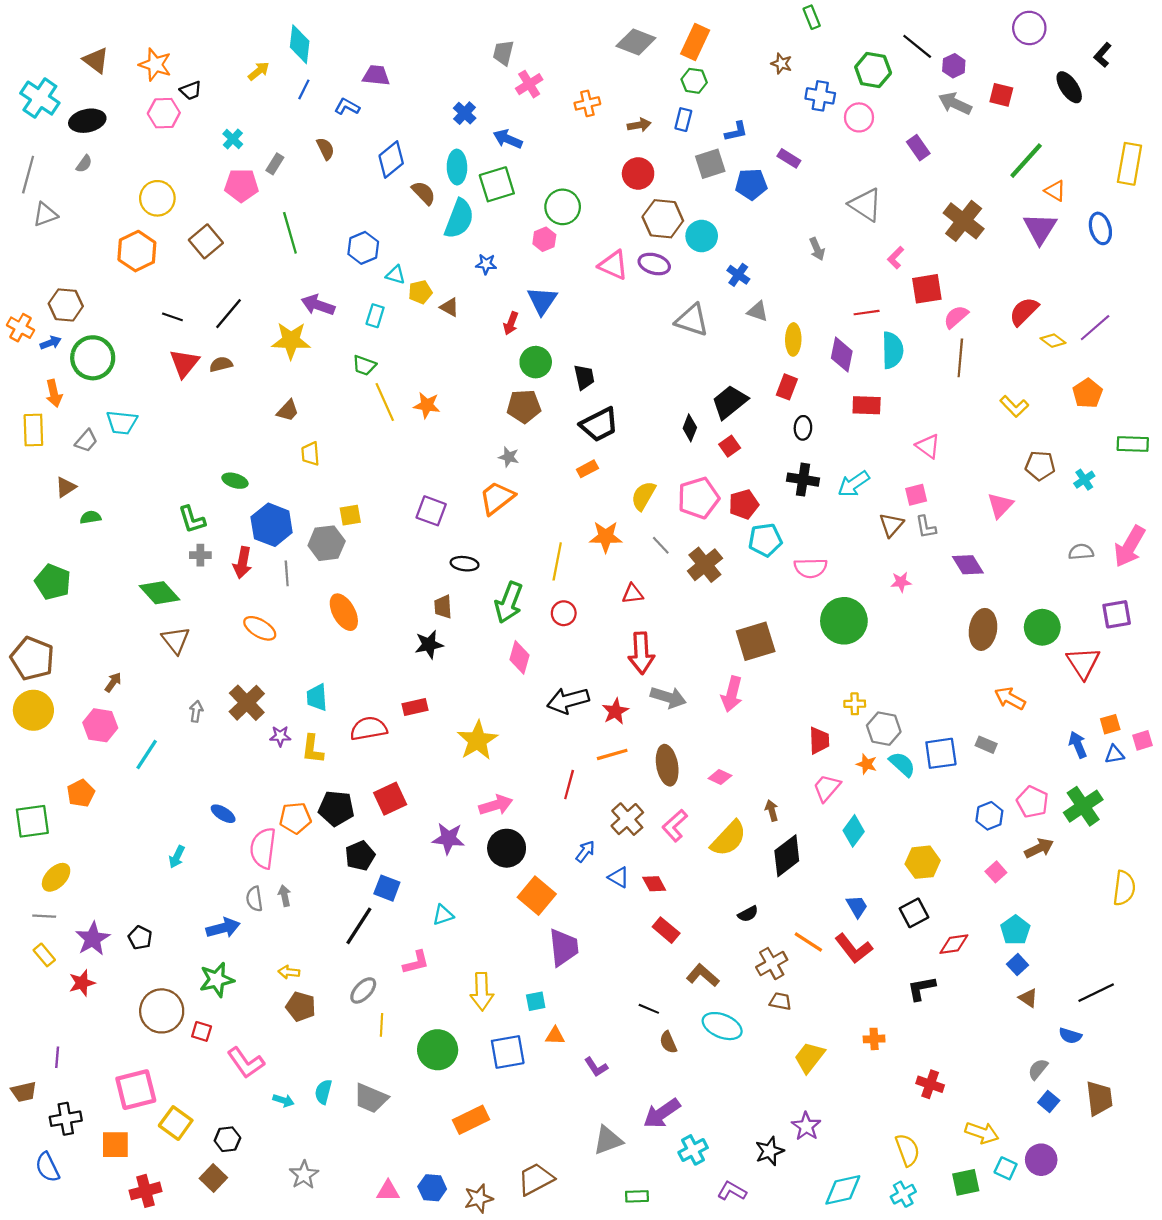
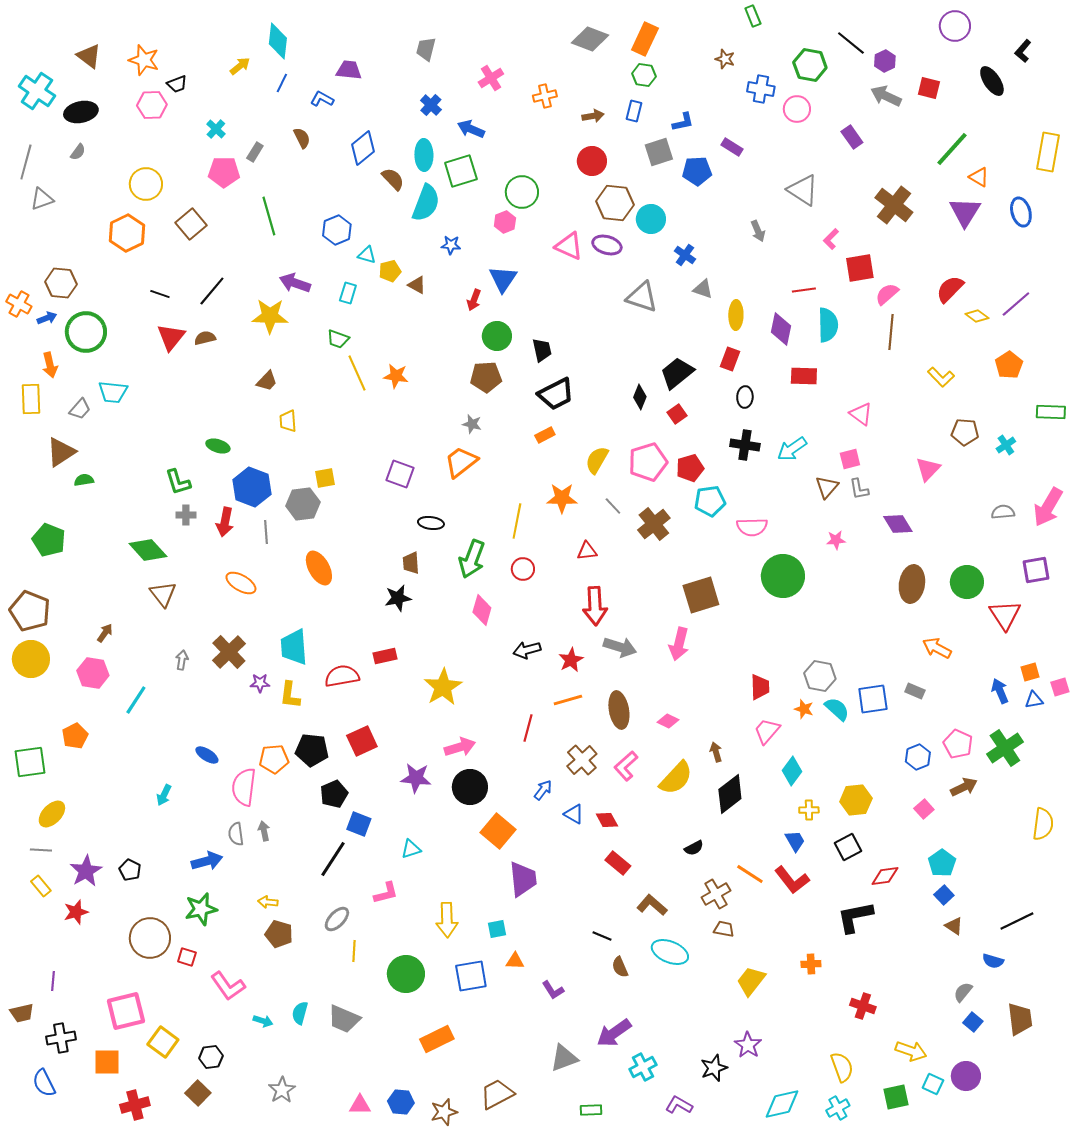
gray trapezoid: (503, 53) -> (426, 49), moved
brown triangle: (66, 487) -> (61, 452), size x1.5
cyan trapezoid: (317, 697) -> (294, 647), size x1.4
black arrow: (568, 701) -> (527, 650), size x0.7
yellow cross: (855, 704) -> (809, 810), moved
black L-shape: (922, 988) -> (855, 917), size x1.4

